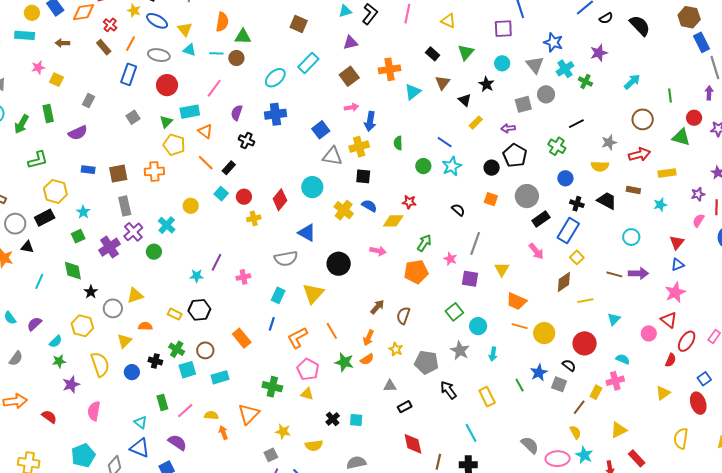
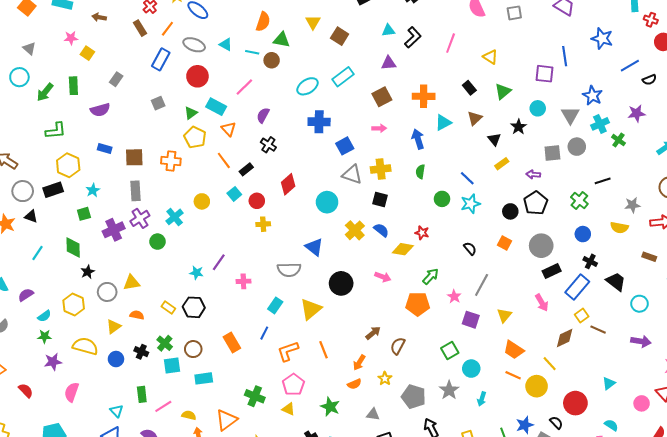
yellow triangle: (185, 29) -> (313, 22), moved
cyan rectangle: (190, 112) -> (216, 107), turned 30
blue cross: (275, 114) -> (319, 122), moved
blue arrow: (370, 121) -> (418, 139), moved, turned 144
red diamond: (280, 200) -> (288, 184), moved
black trapezoid: (607, 201) -> (616, 282), moved
brown line: (614, 274) -> (598, 330), moved
yellow line: (585, 301) -> (550, 364), moved, turned 49
green star: (344, 362) -> (330, 407), moved
yellow semicircle: (100, 364) -> (85, 346), turned -65

